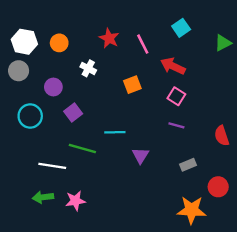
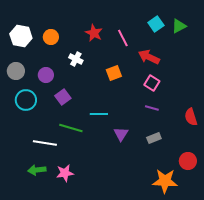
green triangle: (223, 43) -> (179, 26), moved
gray circle: (19, 71) -> (16, 71), moved
gray rectangle: (188, 165) -> (154, 138), moved

